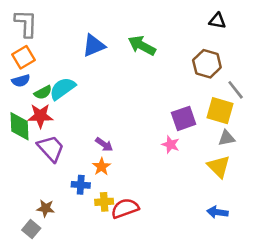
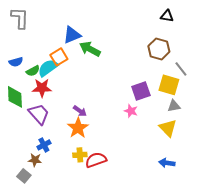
green arrow: (142, 46) -> (90, 49), moved
orange square: (23, 57) -> (59, 57), moved
red star: (40, 116) -> (42, 88), moved
orange star: (102, 167) -> (78, 128), size x1.5
blue cross: (81, 185) -> (44, 145), moved, turned -32

